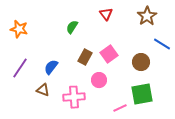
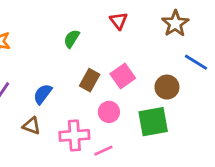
green square: (142, 94) -> (153, 122), moved
pink line: (120, 108) -> (103, 151), moved

